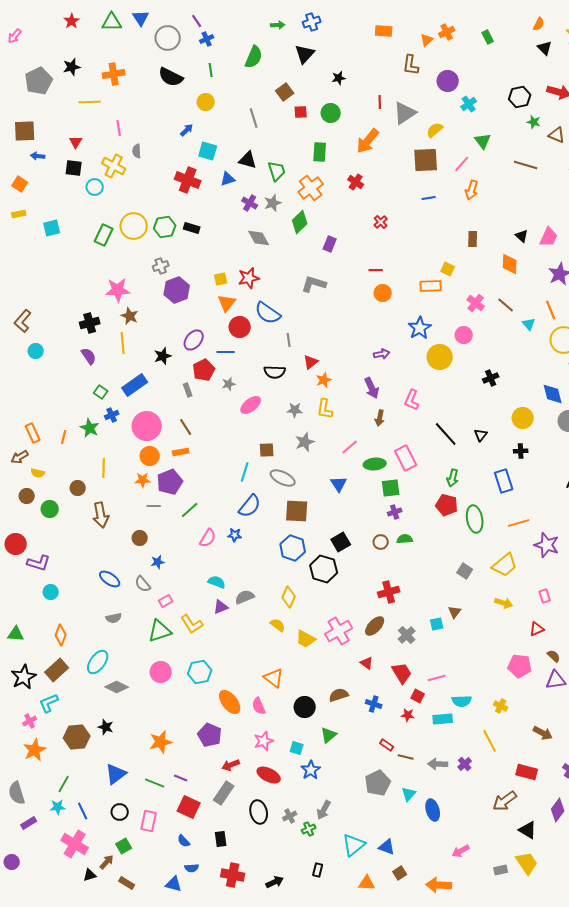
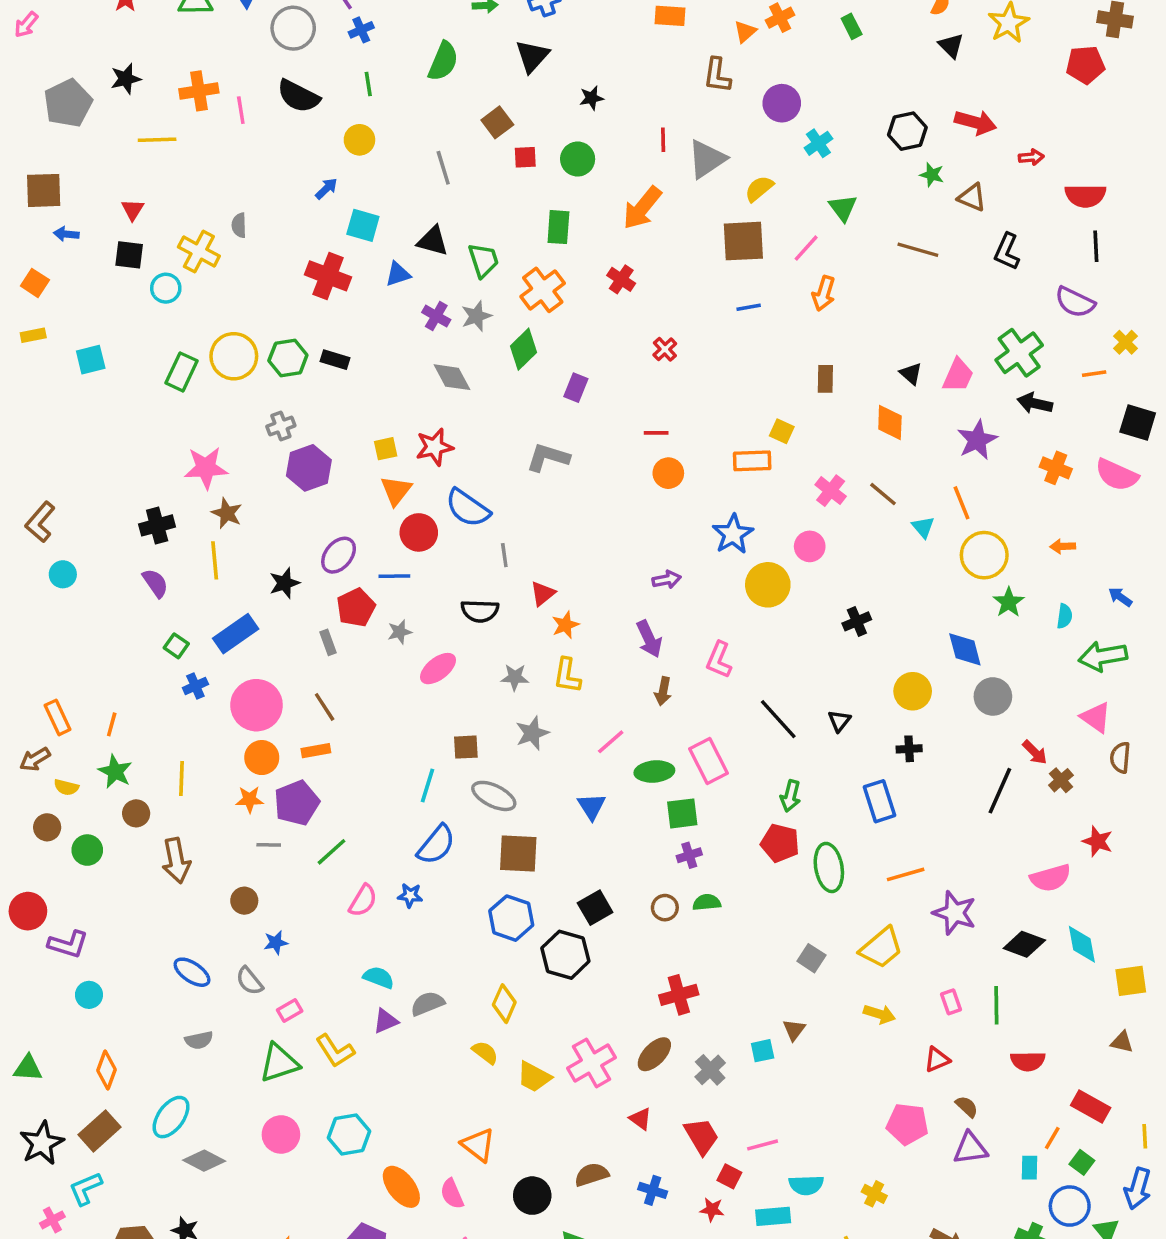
pink line: (119, 128) -> (241, 110), moved
green star: (90, 428) -> (115, 772), moved

